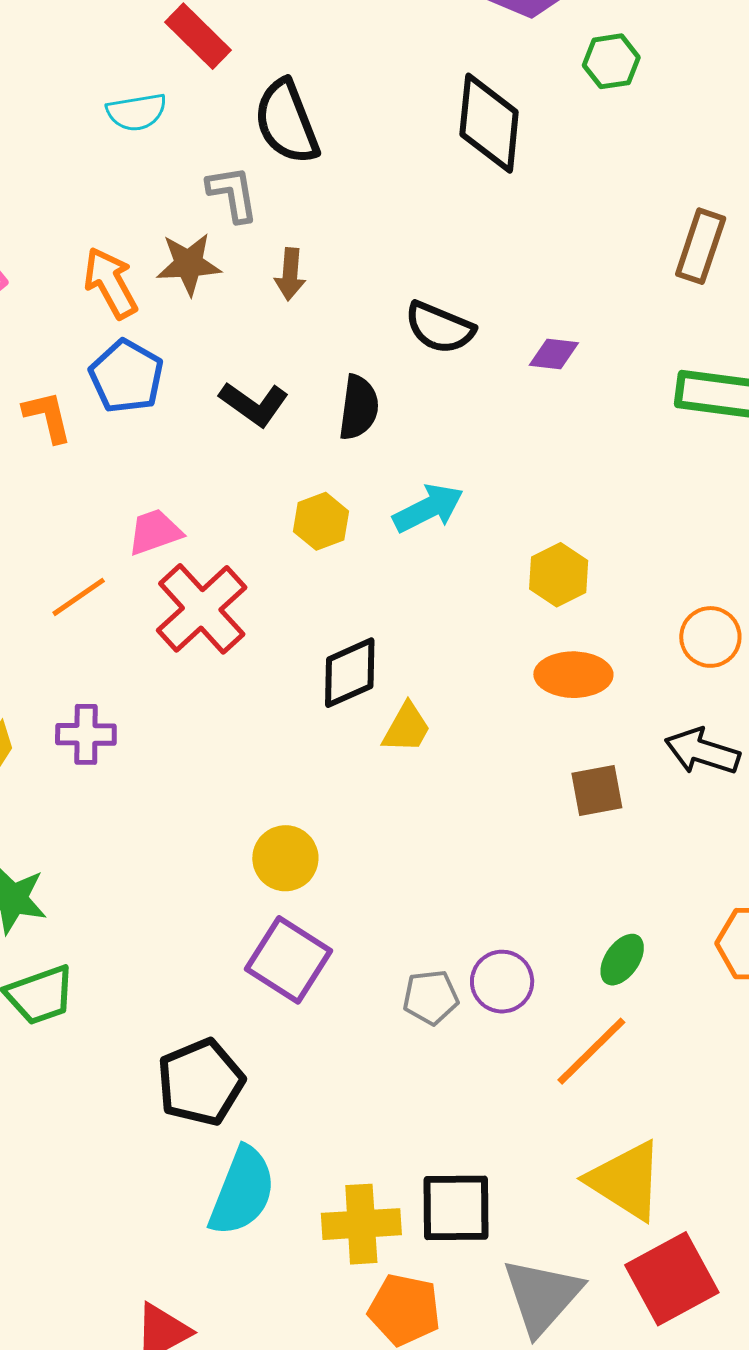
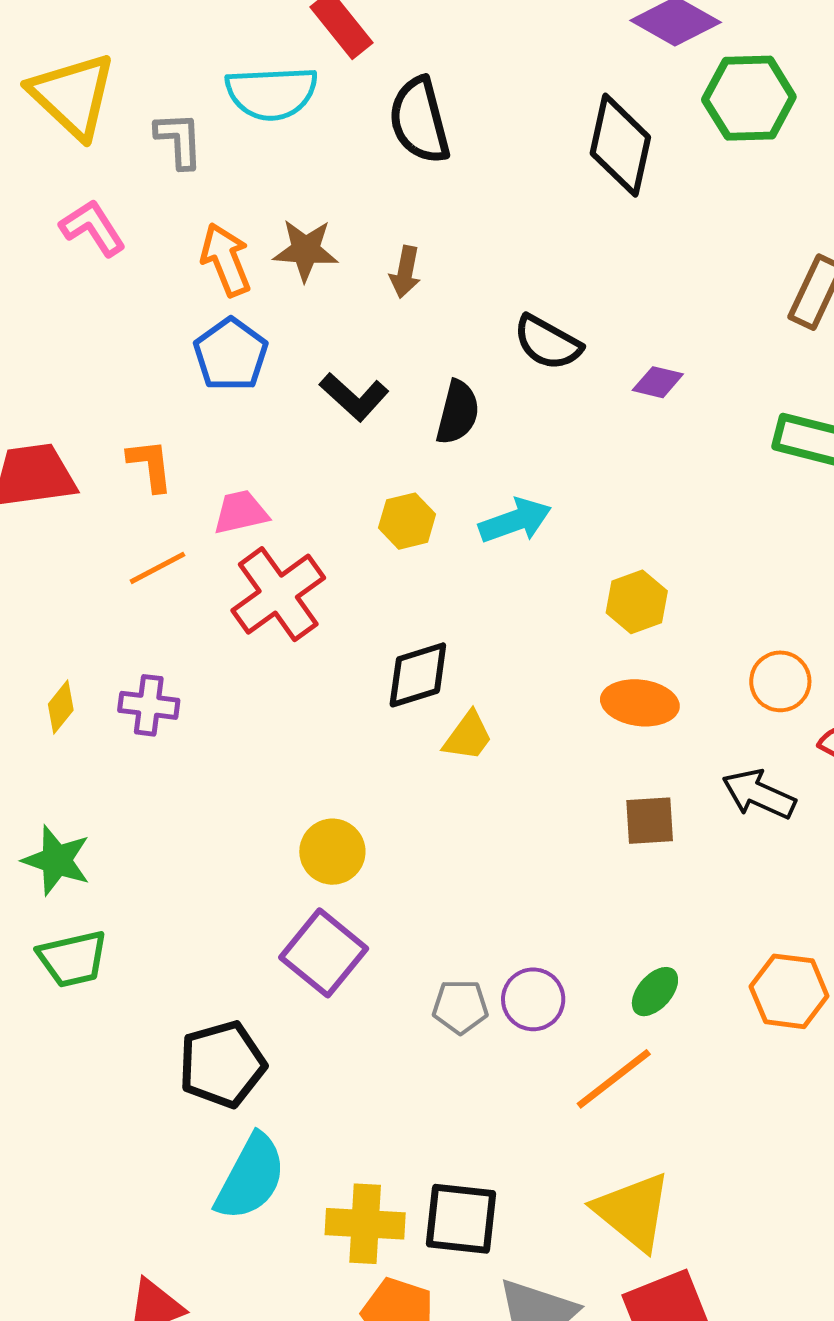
green hexagon: (611, 61) -> (749, 98), size x1.6
cyan semicircle: (137, 112) -> (272, 93), size x1.5
gray L-shape: (233, 194) -> (179, 140), moved
orange L-shape: (48, 417) -> (150, 465), moved

